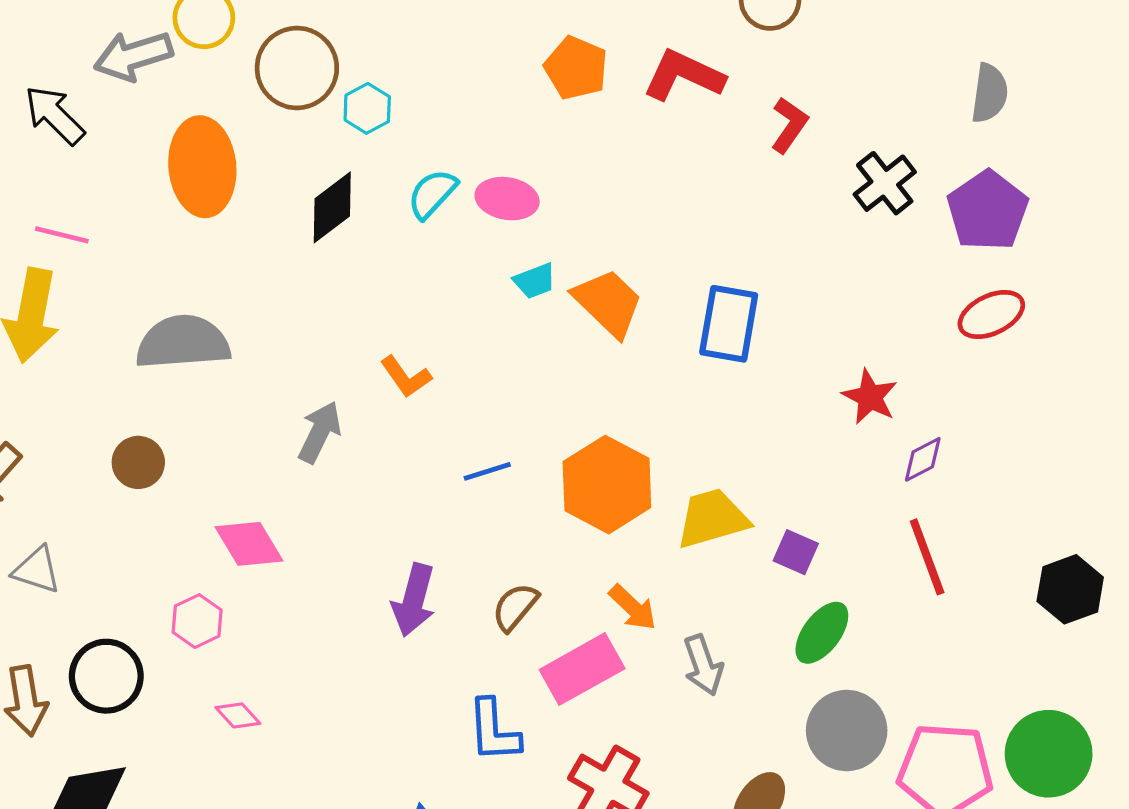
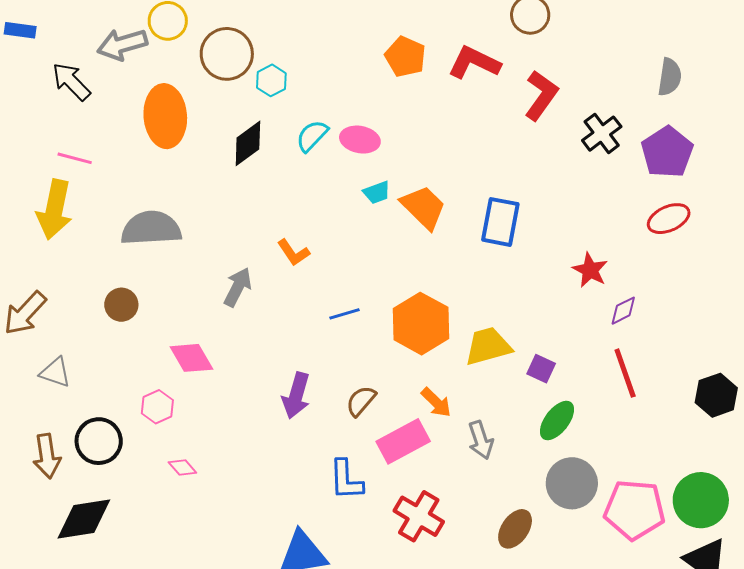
red L-shape: (789, 125) -> (541, 95), size x1.4

